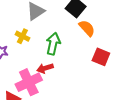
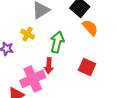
red square: (101, 57) -> (87, 67), moved
red arrow: (45, 68) -> (49, 66), turned -70

